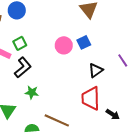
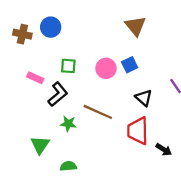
green square: (20, 43) -> (68, 66), moved, turned 32
black triangle: (96, 70) -> (144, 98), turned -42
brown line: (57, 120) -> (98, 112), moved

